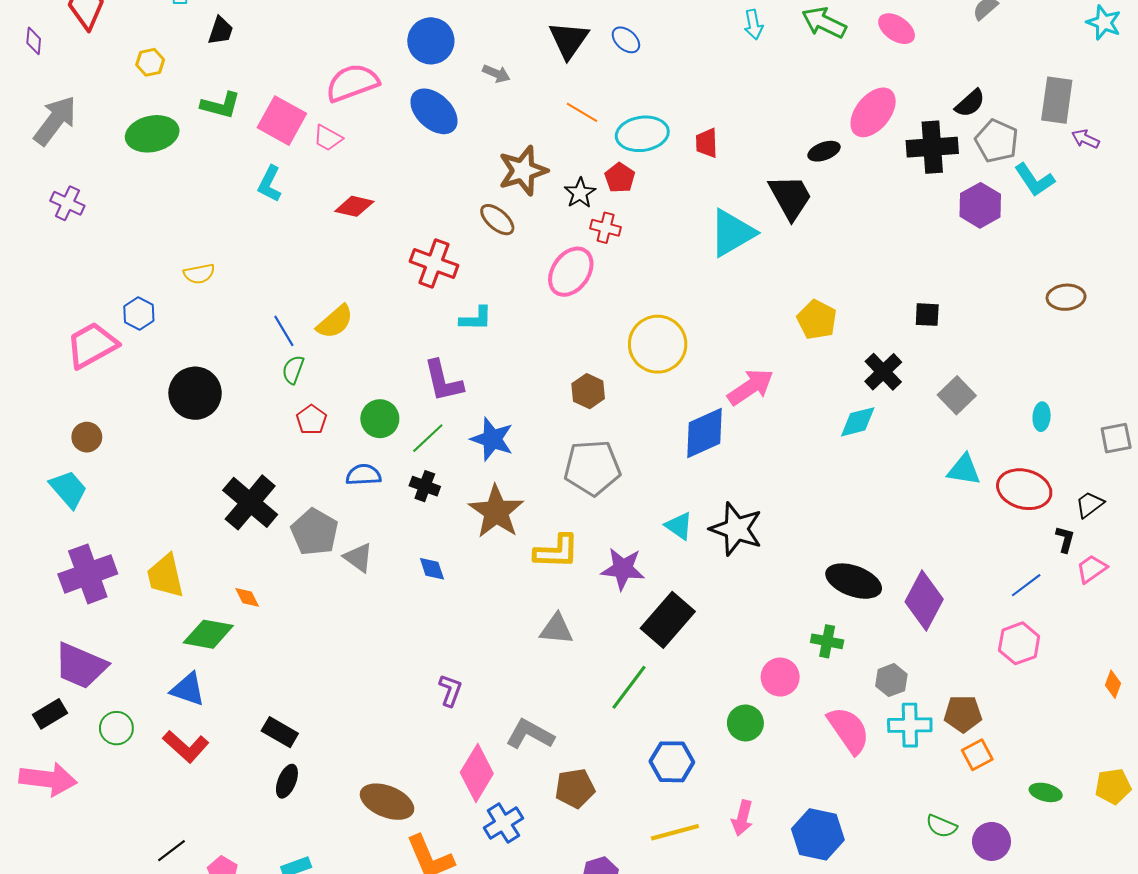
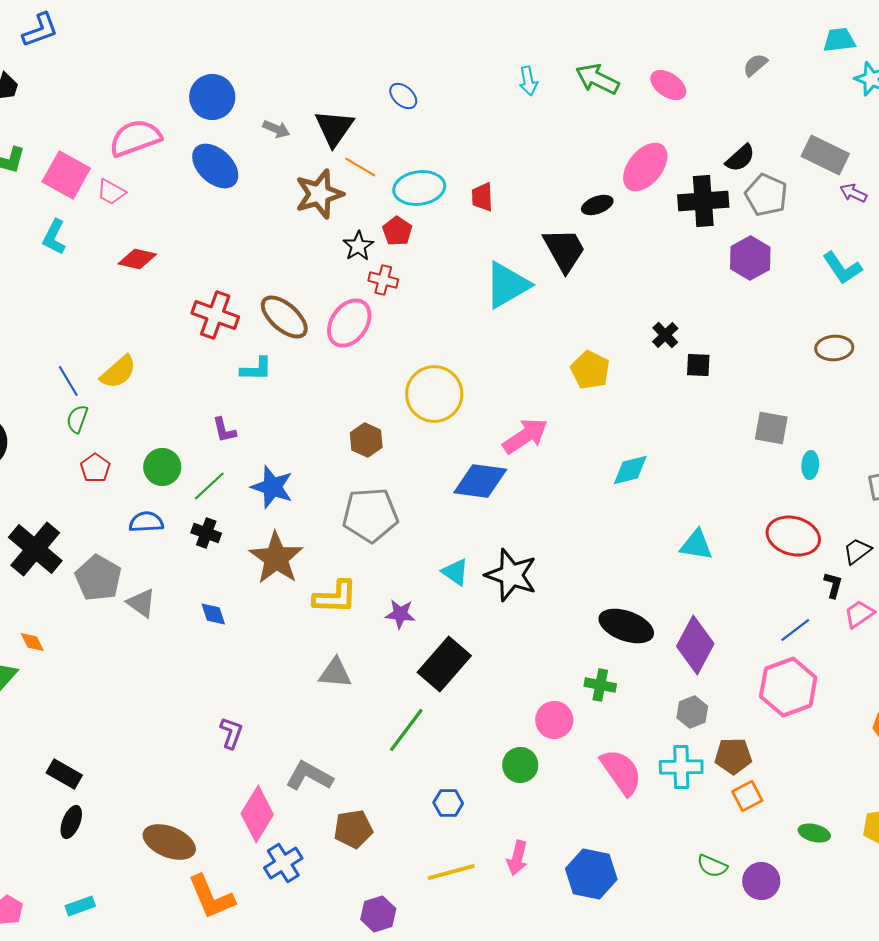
black triangle: (569, 40) -> (334, 128), moved
gray rectangle: (1057, 100) -> (825, 155), turned -72
brown star: (523, 171) -> (319, 194), moved
cyan L-shape: (1034, 180) -> (842, 268), moved
brown ellipse: (497, 220) -> (284, 317), moved, size x1.4
black cross: (883, 372) -> (665, 335), moved, size x0.7
purple L-shape: (443, 381) -> (224, 430), size x0.6
gray square: (957, 395) -> (771, 428), moved, turned -36
blue diamond: (705, 433) -> (480, 481), turned 32
cyan triangle: (964, 470) -> (696, 545), moved
purple star: (623, 569) -> (400, 614), size x0.7
pink hexagon: (1019, 643) -> (788, 687), size x1.4
gray hexagon: (891, 680) -> (692, 712), moved
blue hexagon: (672, 762) -> (448, 803), size x0.7

